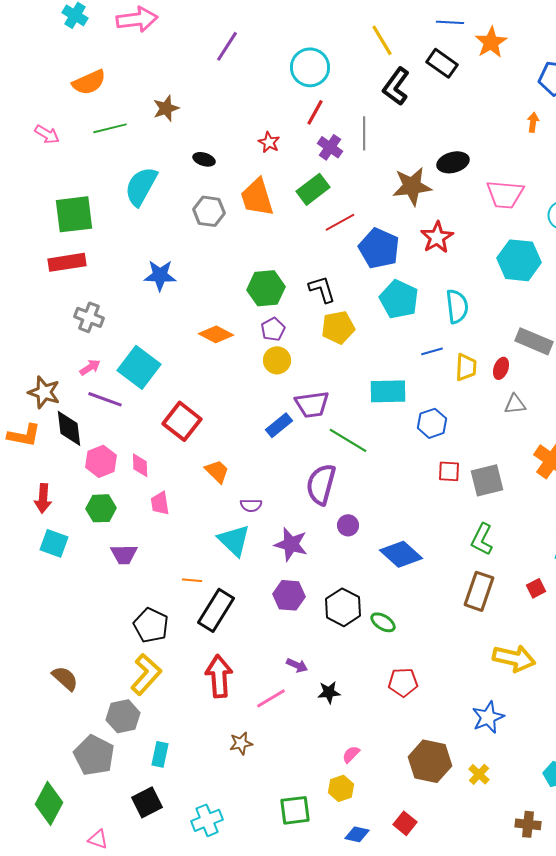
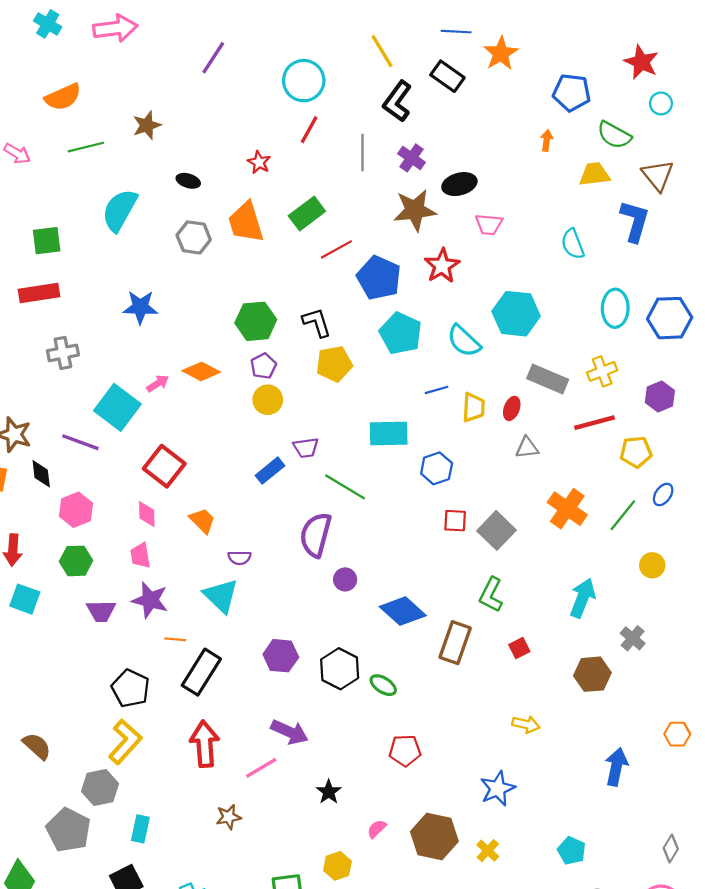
purple cross: (330, 147) -> (412, 158), moved
pink trapezoid: (505, 194) -> (489, 224), moved, size x0.7
green square: (74, 214) -> (47, 241), size x0.7
cyan hexagon: (519, 260) -> (516, 314), moved
cyan semicircle: (457, 306) -> (464, 341), turned 140
gray cross: (89, 317) -> (63, 353), turned -32
pink arrow: (90, 367) -> (158, 383), moved
purple trapezoid: (312, 404) -> (306, 448), size x0.7
black diamond: (69, 428) -> (41, 474), size x0.7
pink diamond: (140, 465) -> (147, 514), moved
gray square: (487, 480) -> (496, 530), turned -32
purple star: (291, 544) -> (150, 600), moved
red square: (536, 588) -> (519, 648), moved
brown rectangle: (479, 591) -> (455, 643), moved
yellow arrow: (514, 658) -> (526, 724), size x0.6
purple arrow: (297, 665) -> (290, 732), size x1.6
black star: (329, 692) -> (329, 792), moved, turned -30
pink semicircle: (351, 754) -> (377, 829), moved

